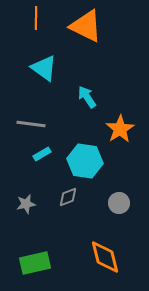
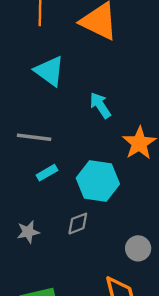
gray circle: (119, 203) -> (138, 248), moved

